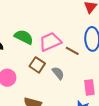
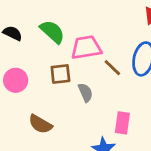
brown square: (37, 65) -> (60, 74), turned 35

